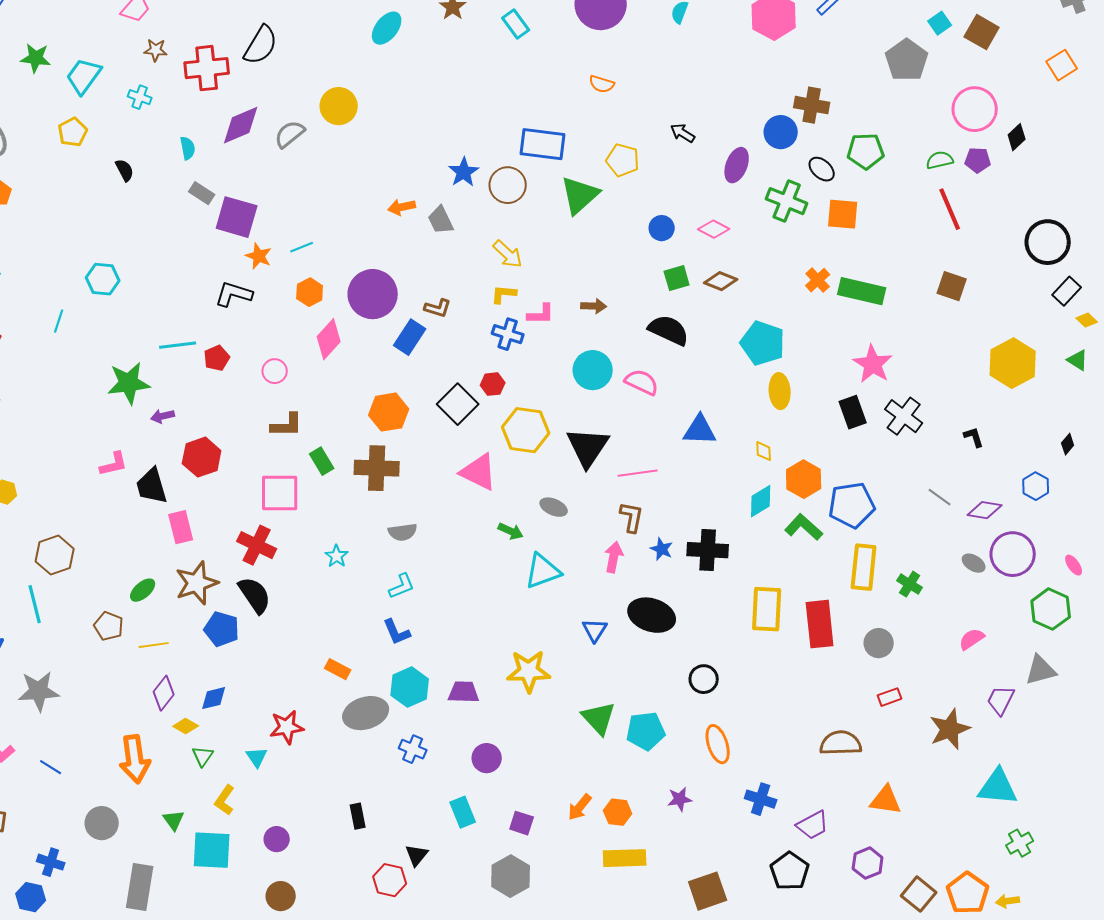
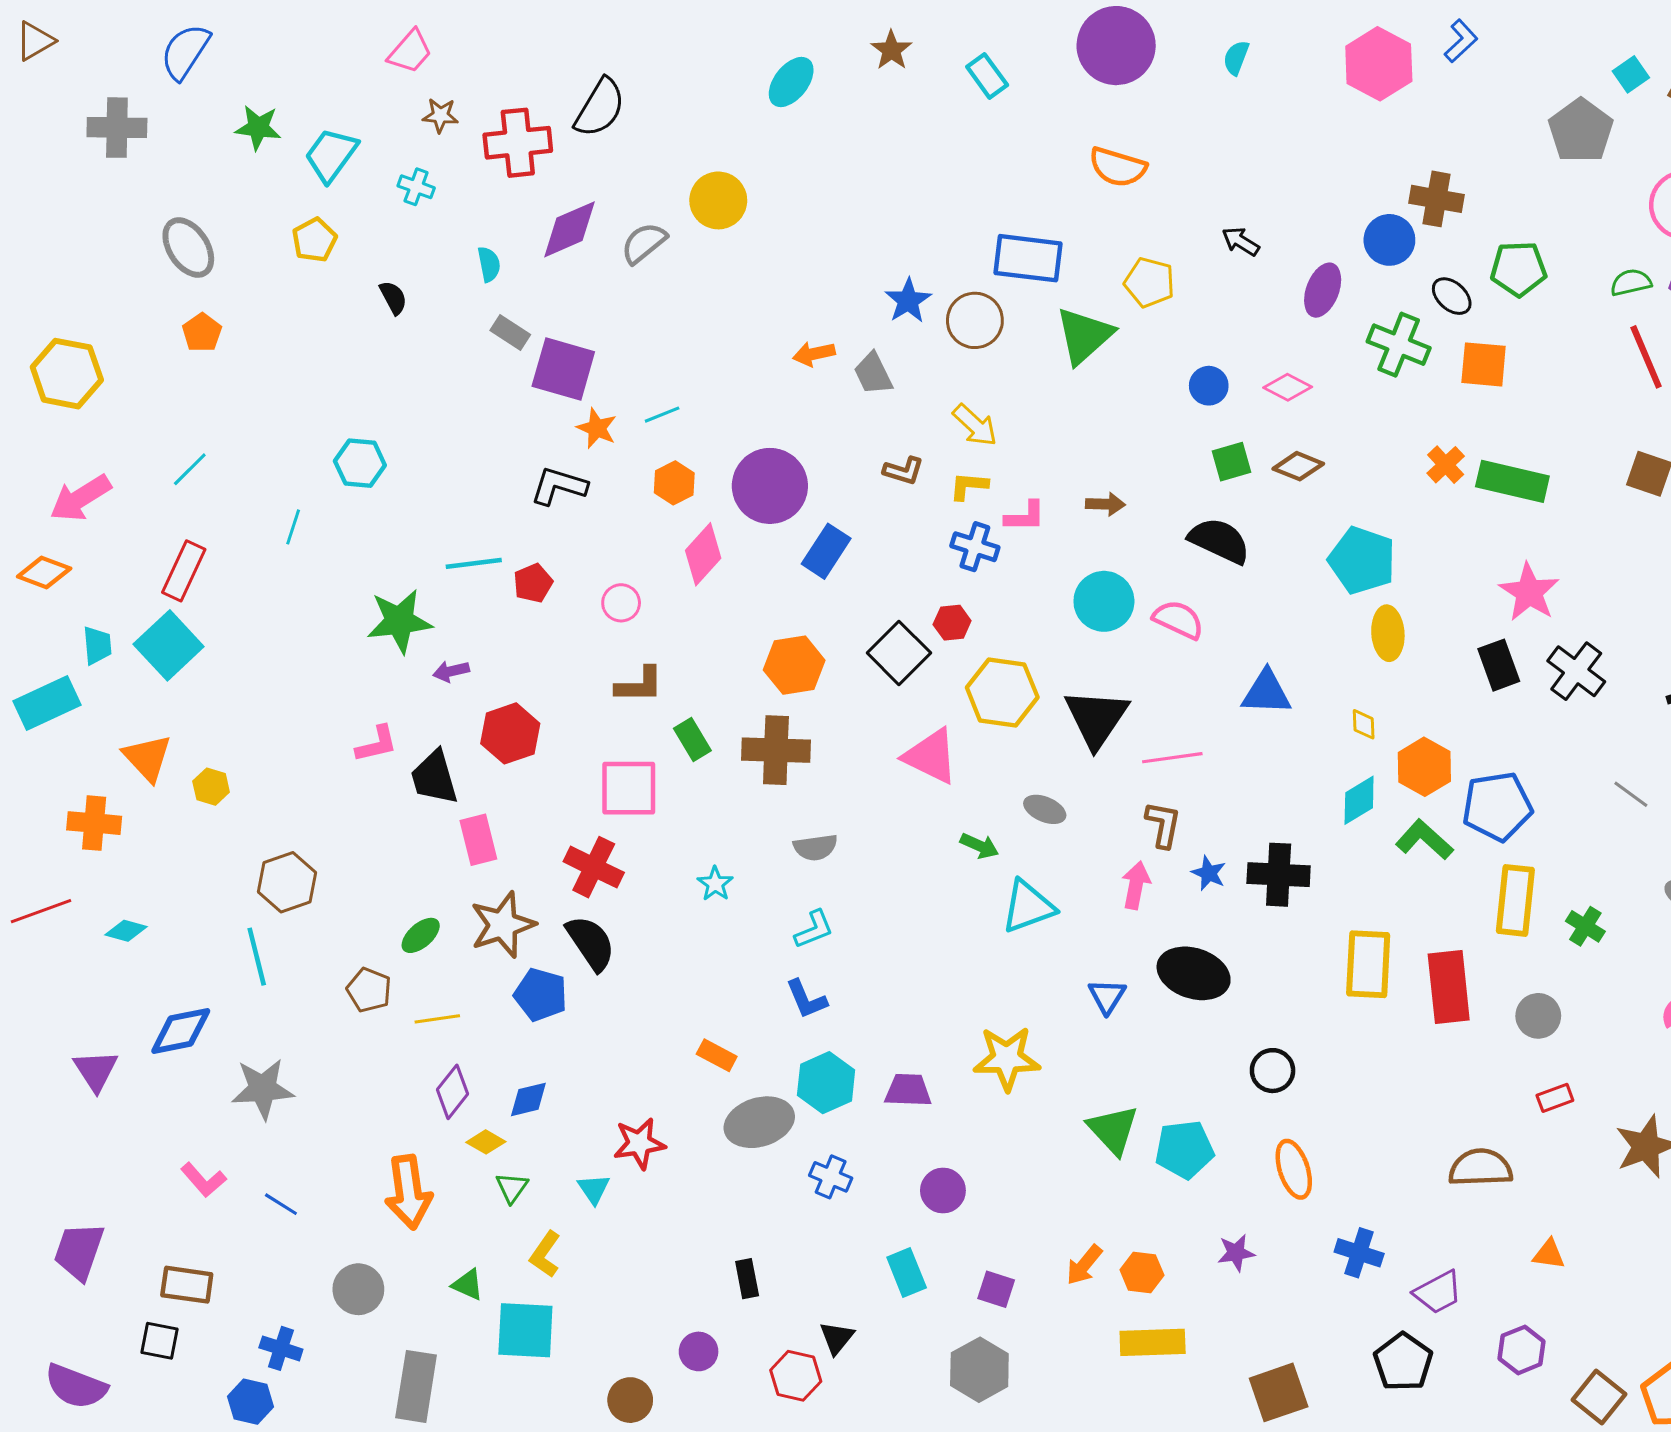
orange semicircle: (602, 84) -> (1118, 167), size x1.5
brown L-shape: (438, 308) -> (904, 471), moved
orange triangle: (886, 800) -> (1549, 1254), size x0.7
green triangle: (174, 820) -> (468, 1285), turned -30
purple circle: (277, 839) -> (699, 1351), moved

